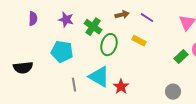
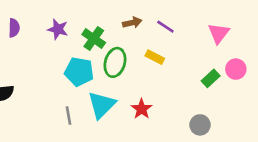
cyan pentagon: (62, 52) -> (79, 72), moved
cyan triangle: (99, 77) -> (102, 105), turned 45
red star: (121, 87) -> (142, 109), moved

